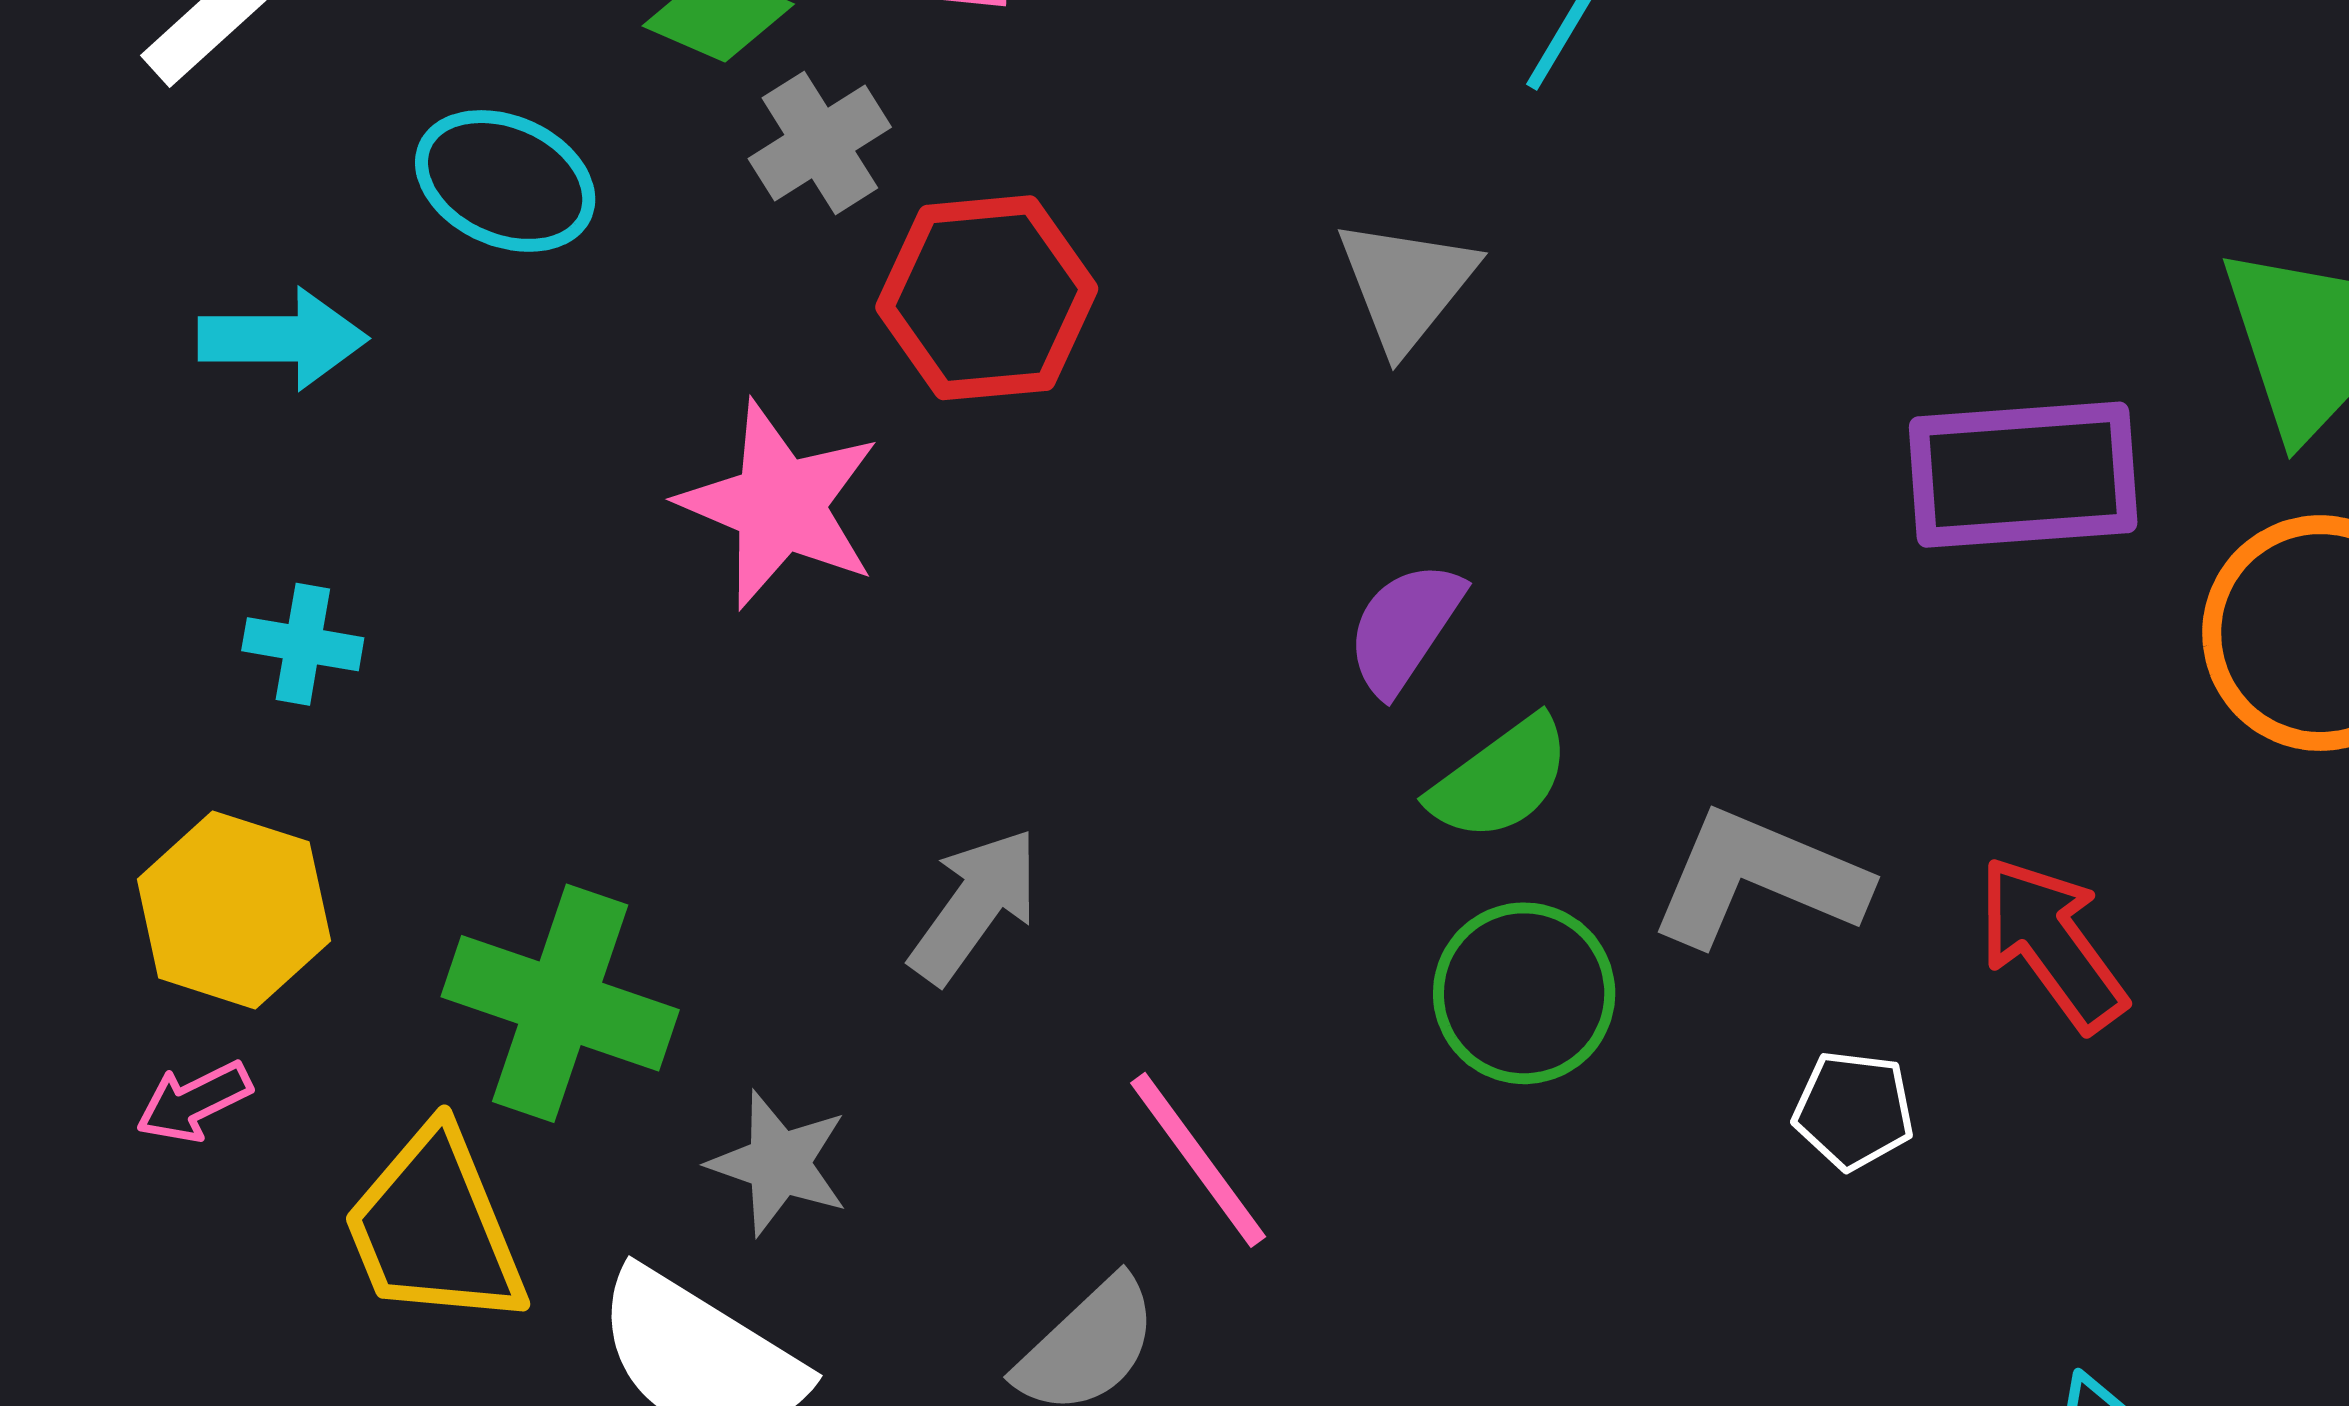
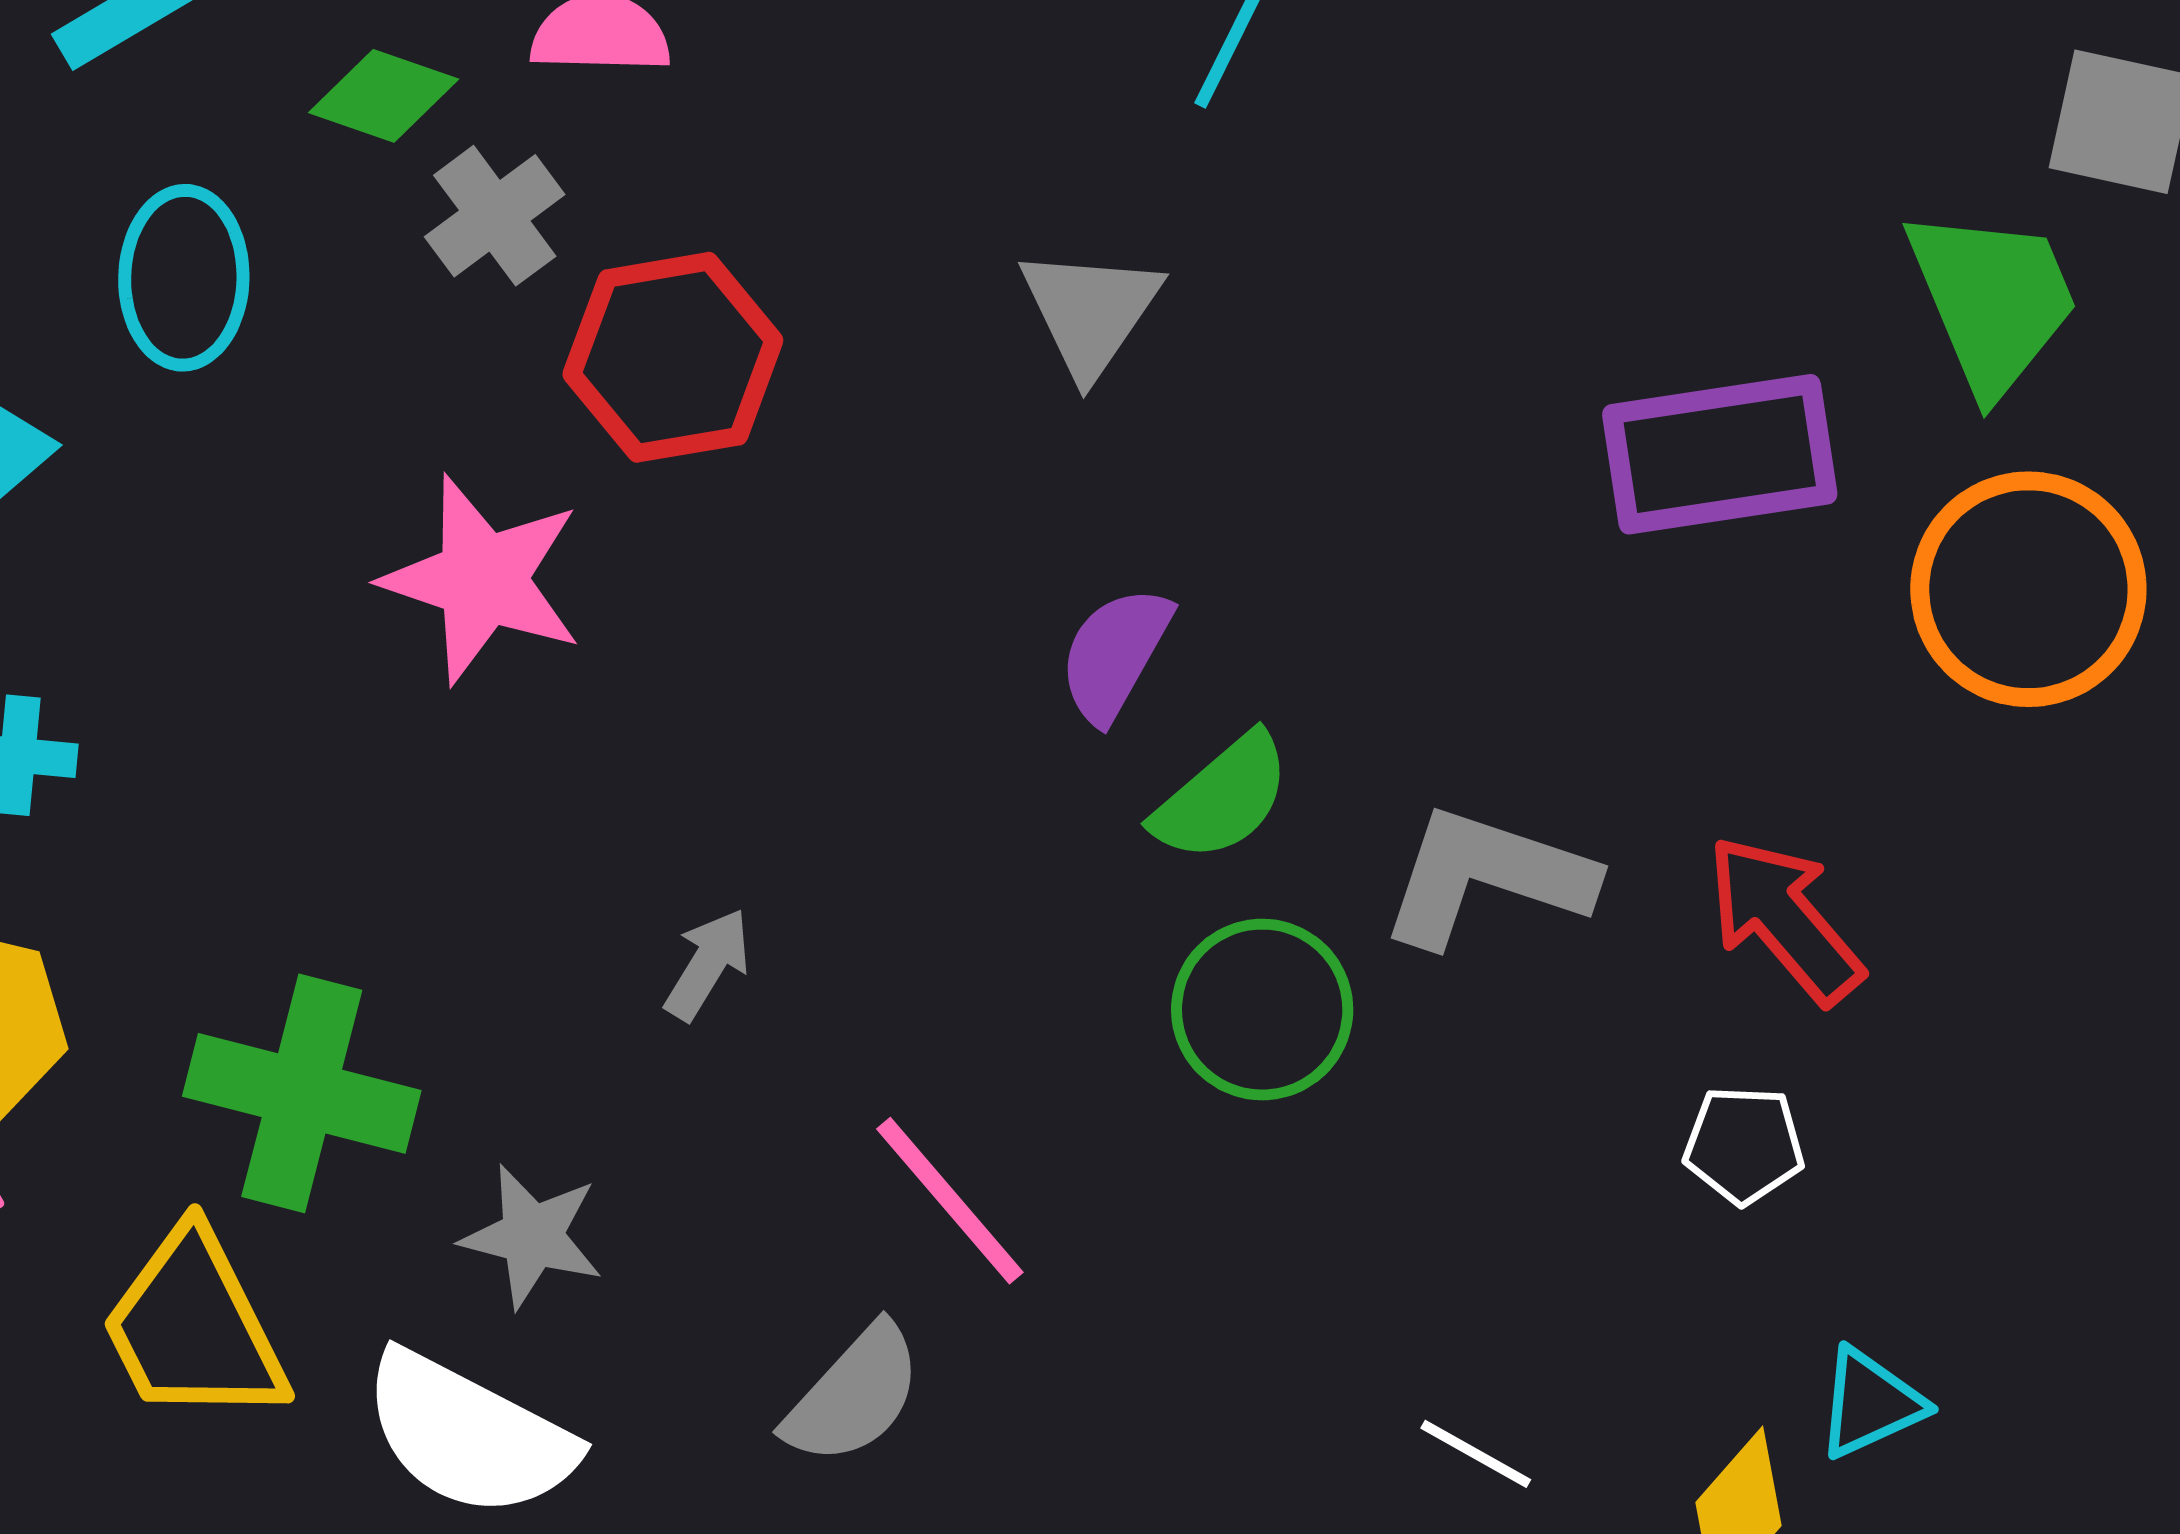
cyan ellipse: (505, 181) -> (184, 278), turned 72
gray arrow: (975, 906) -> (708, 964), size x0.7
white pentagon: (1854, 1110) -> (1744, 1145), moved

